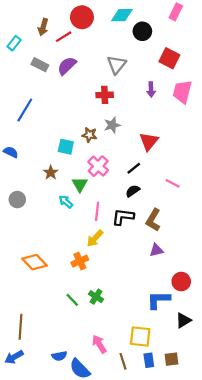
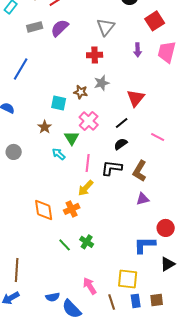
red square: (169, 58) -> (155, 21), turned 30
gray rectangle: (40, 65) -> (35, 27), turned -42
orange diamond: (35, 262) -> (44, 210), moved, turned 35

